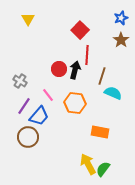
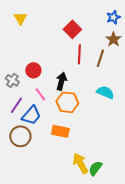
red circle: (59, 69) -> (33, 70), moved
black arrow: (75, 70) -> (61, 81), moved
brown line: (102, 76) -> (100, 58), moved
orange rectangle: (100, 132) -> (60, 131), moved

